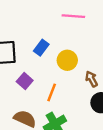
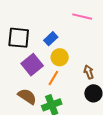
yellow circle: (67, 60) -> (60, 57), moved
purple square: (25, 81) -> (32, 65), size x1.5

